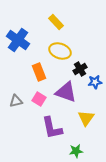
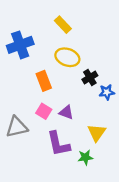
blue cross: (18, 40) -> (20, 45), turned 35
purple triangle: (66, 92) -> (66, 112), moved, size x0.6
gray triangle: (16, 101) -> (17, 127), moved, size x1.5
green star: (76, 151) -> (85, 157), moved

